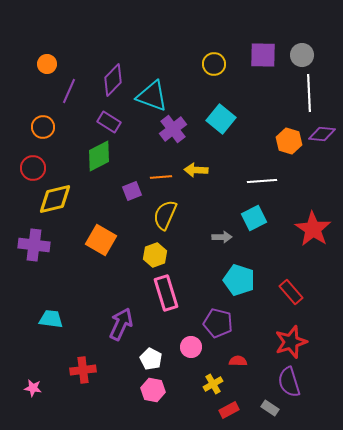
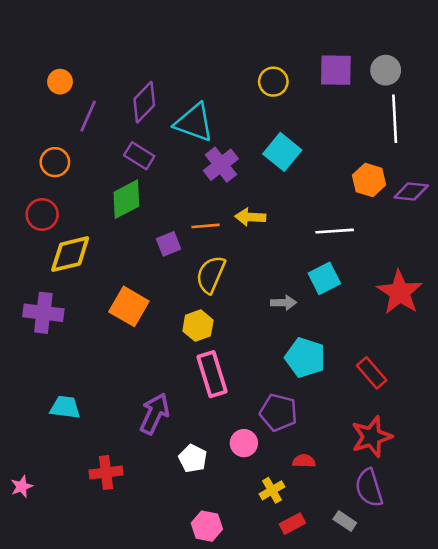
purple diamond: (322, 134) -> (411, 191), moved
pink star: (33, 388) -> (22, 486), moved, turned -30
pink hexagon: (153, 390) -> (207, 526), moved

